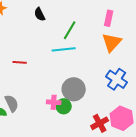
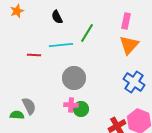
cyan line: (64, 49) -> (61, 45), moved
red line: (20, 62) -> (34, 55), moved
gray circle: (74, 89) -> (74, 78), moved

